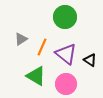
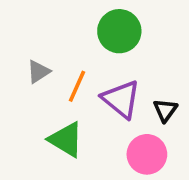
black triangle: (90, 60) -> (165, 110), turned 32
pink circle: (66, 84) -> (147, 154), moved

